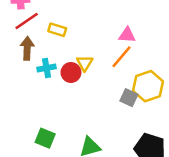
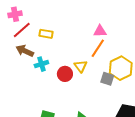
brown arrow: (27, 48) -> (25, 51), turned -60
yellow triangle: (85, 63) -> (81, 66), moved
red circle: (71, 72) -> (65, 74), moved

